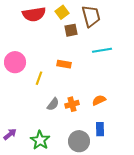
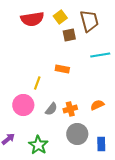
pink circle: (15, 62) -> (23, 105), moved
blue rectangle: (100, 129) -> (101, 144), moved
gray circle: (79, 141) -> (77, 134), moved

